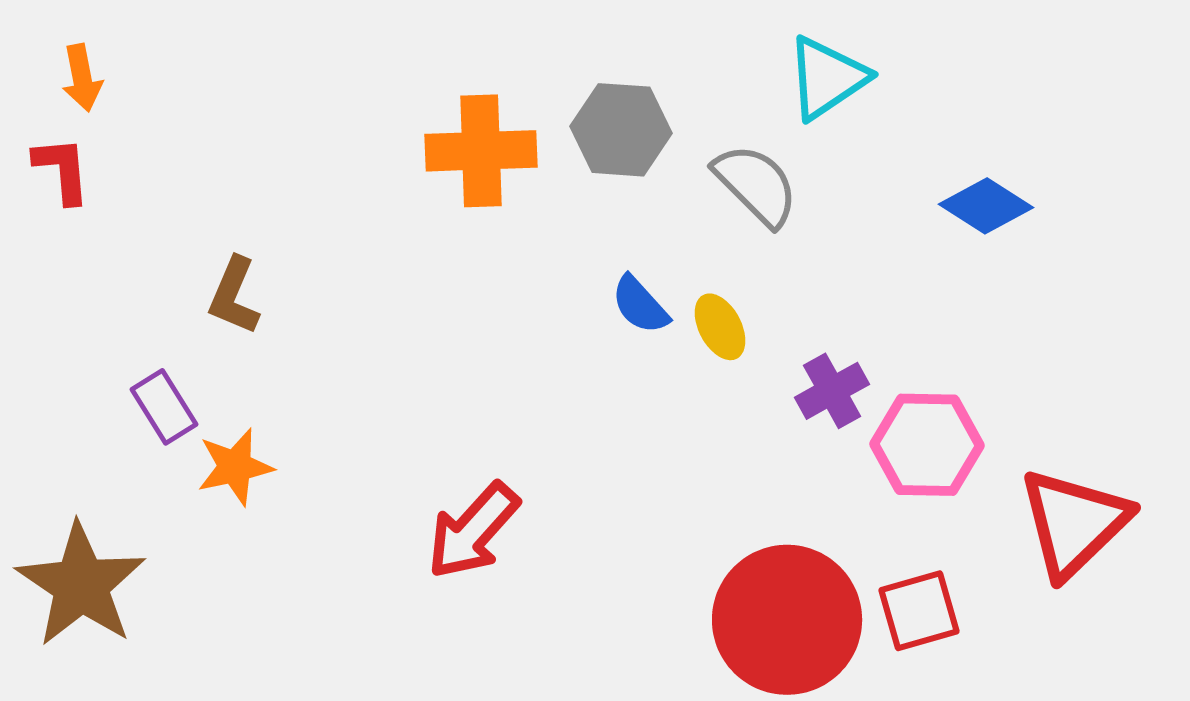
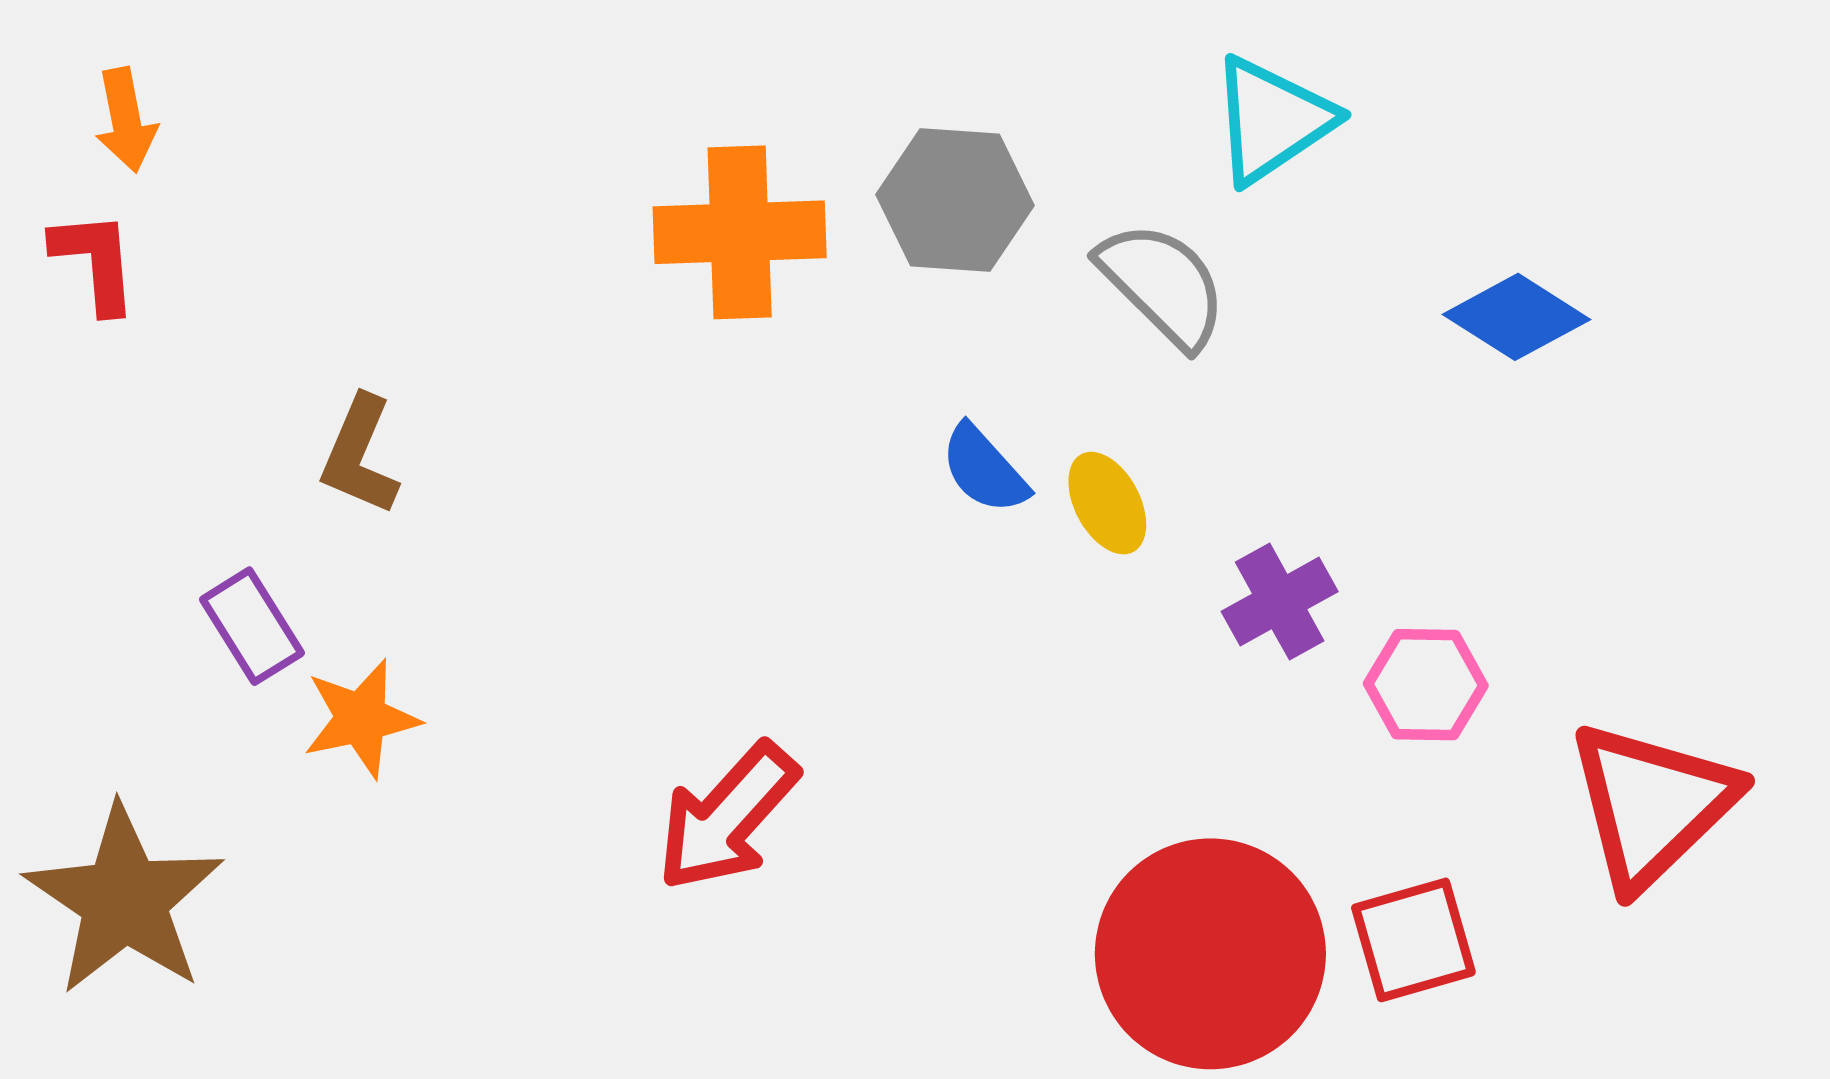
pink hexagon: (927, 445) -> (1426, 685), size x0.7

